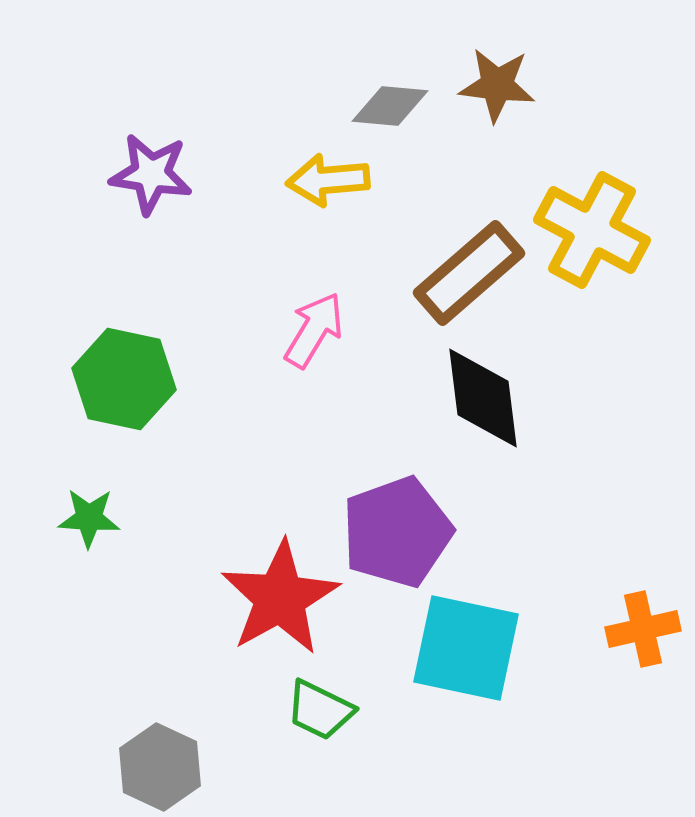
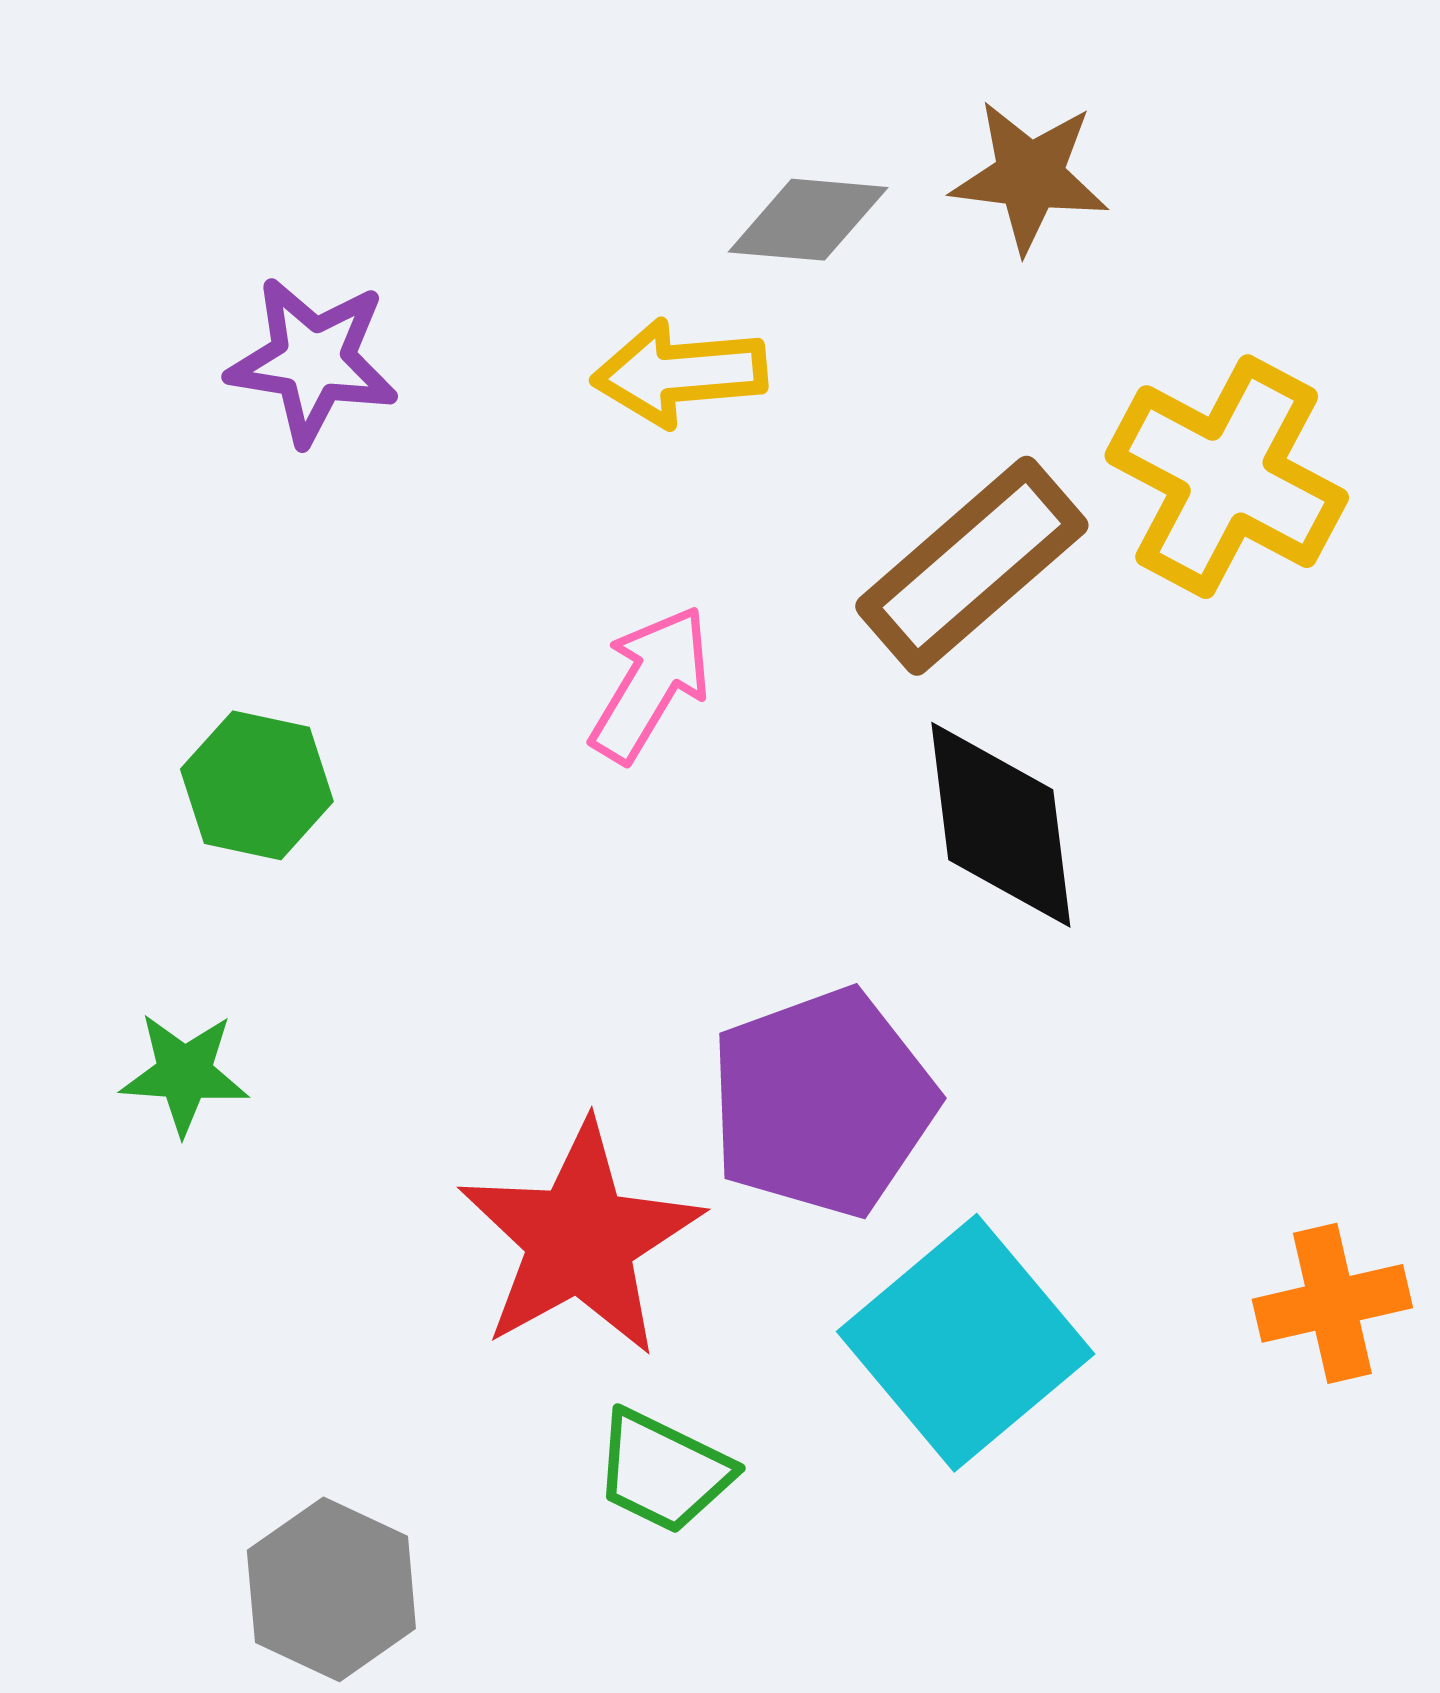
green hexagon: (124, 379) -> (257, 785), size x0.7
cyan square: (466, 648) -> (966, 1343), turned 38

